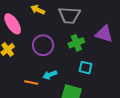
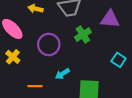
cyan square: (85, 68) -> (119, 60), moved, turned 32
orange line: (31, 82) -> (35, 86), moved

